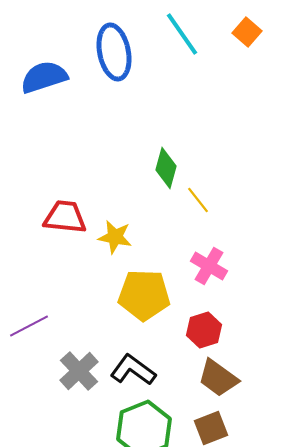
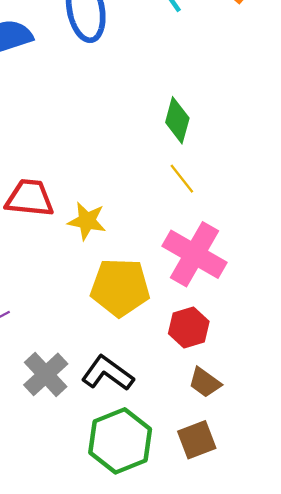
green diamond: (166, 168) -> (177, 120), moved
pink cross: (209, 266) -> (194, 254), size x1.5
brown trapezoid: (218, 378) -> (205, 382), size x0.7

